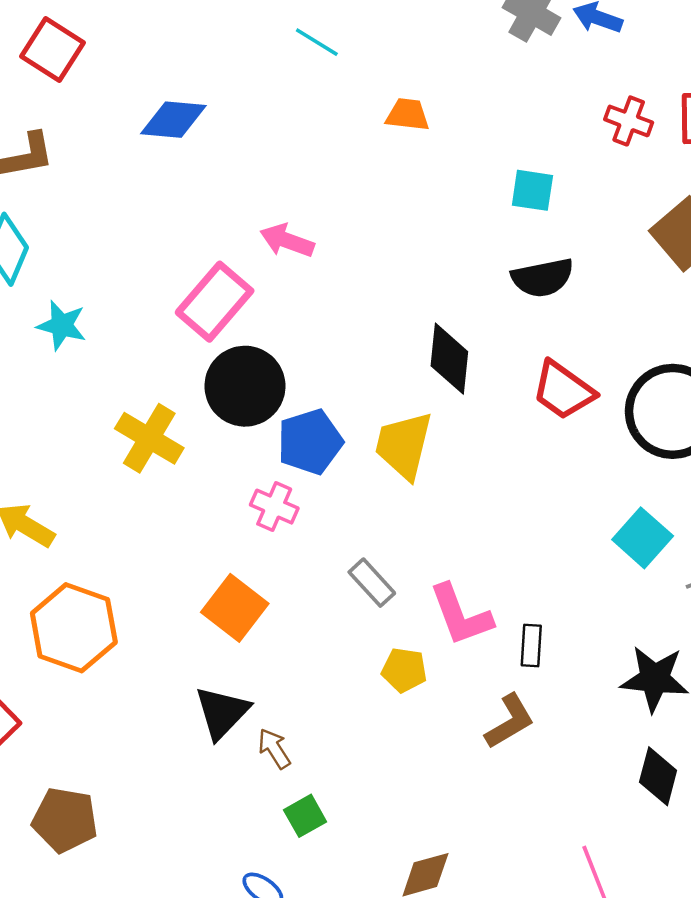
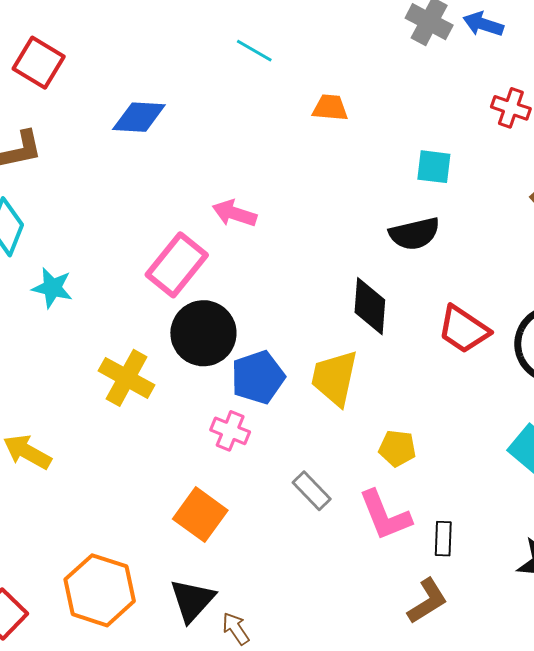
black semicircle: (543, 278) -> (414, 234), moved
orange hexagon: (74, 628) -> (100, 590), moved
yellow pentagon: (404, 670) -> (397, 448), moved

